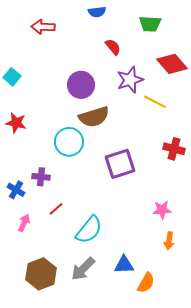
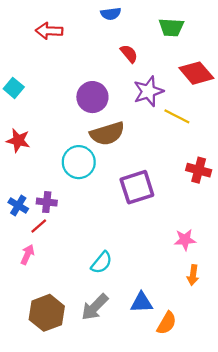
blue cross: (16, 190) -> (18, 205), moved
red line: (56, 209) -> (39, 226), moved
cyan semicircle: (89, 230) -> (102, 263), size x0.7

